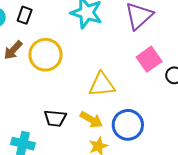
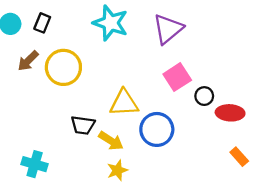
black trapezoid: (55, 118) -> (83, 125), moved
blue circle: (128, 125) -> (157, 129), moved

